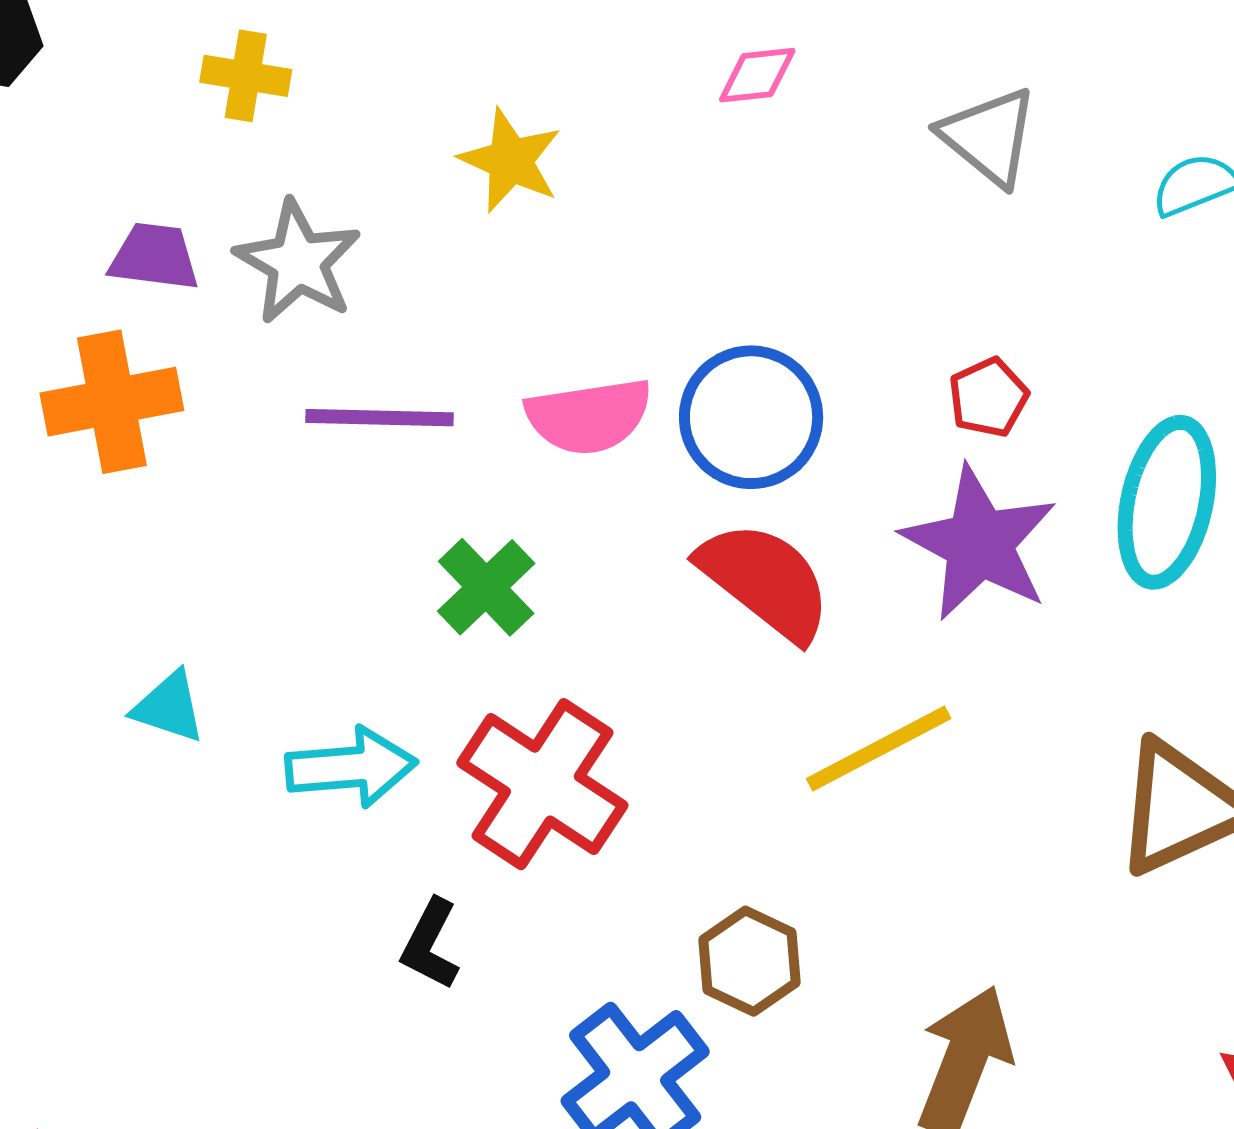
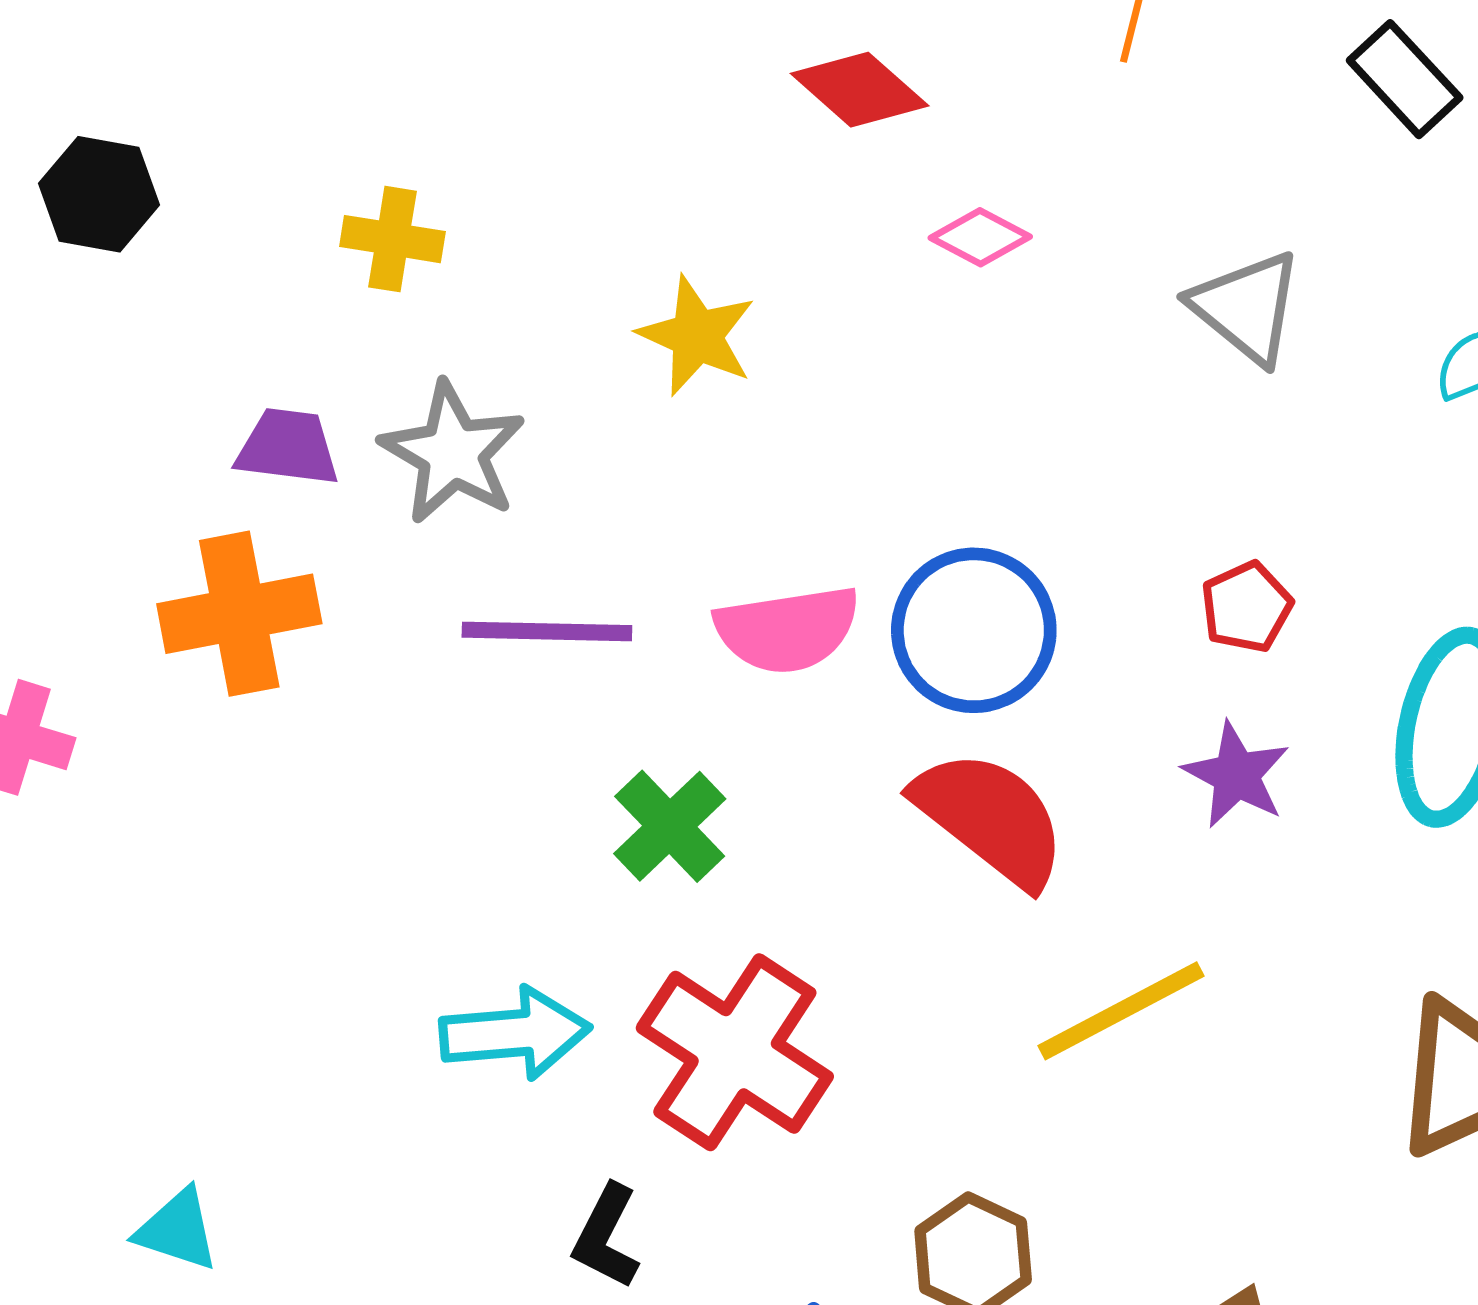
pink diamond: (757, 75) -> (980, 237), turned 34
purple star: (979, 543) -> (1236, 775), size x0.6
cyan triangle: (169, 707) -> (177, 1230), moved

